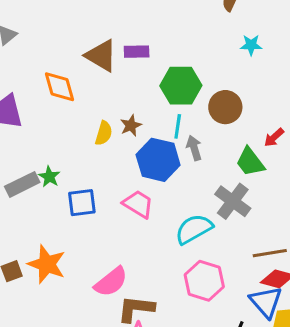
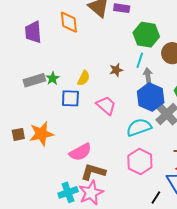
brown star: (131, 125) -> (116, 70), moved
yellow semicircle: (104, 133) -> (84, 78), moved
blue hexagon: (158, 160) -> (151, 97), moved
orange star: (47, 264) -> (41, 134), turned 30

